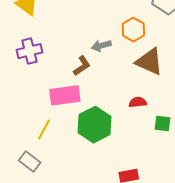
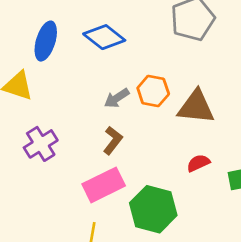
orange hexagon: (133, 30) -> (153, 91), moved
gray arrow: (101, 46) -> (117, 98), moved

